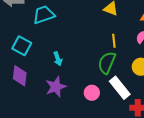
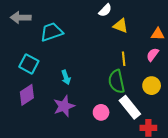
green semicircle: (107, 63) -> (116, 81), turned -35
purple diamond: (20, 76) -> (27, 95), turned 50

